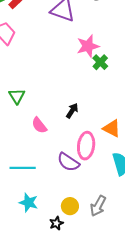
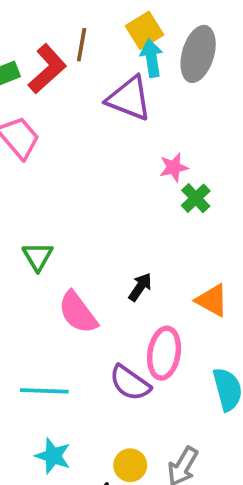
pink star: (88, 46) -> (174, 167), size x0.7
pink semicircle: (39, 125) -> (78, 312), size x1.4
orange triangle: (112, 128) -> (212, 300), moved

